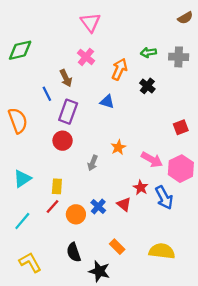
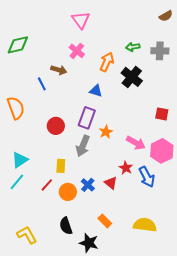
brown arrow: (66, 78) -> (59, 70), turned -49
black cross: (147, 86) -> (132, 77), size x1.5
purple rectangle: (68, 112) -> (87, 118), moved
red square: (181, 127) -> (162, 114), turned 32
gray arrow: (93, 163) -> (83, 146), size x1.5
yellow rectangle: (57, 186) -> (61, 166), moved
cyan line: (22, 221) -> (17, 182), moved

